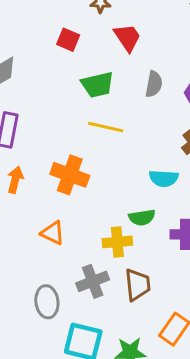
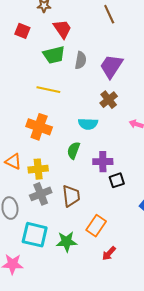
green trapezoid: (97, 85) -> (54, 55), moved
orange cross: (70, 175) -> (39, 127), moved
green semicircle: (142, 217) -> (74, 150), turned 120
yellow cross: (117, 242) -> (38, 169), moved

